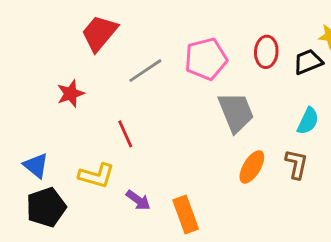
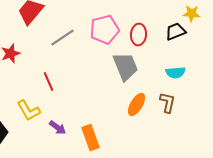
red ellipse: (266, 52) -> (139, 34), moved
cyan semicircle: (308, 121) -> (176, 72), turned 60
yellow L-shape: (96, 176) -> (29, 110), turned 45

